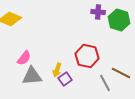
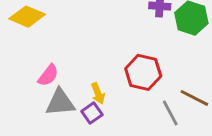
yellow arrow: (57, 70) -> (98, 93), turned -40
purple square: (65, 79) -> (92, 113), moved

